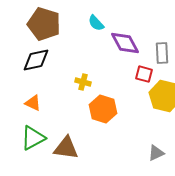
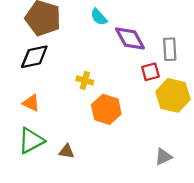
red square: (144, 74) -> (150, 72), turned -30
brown triangle: (66, 148) -> (67, 151), size x0.6

